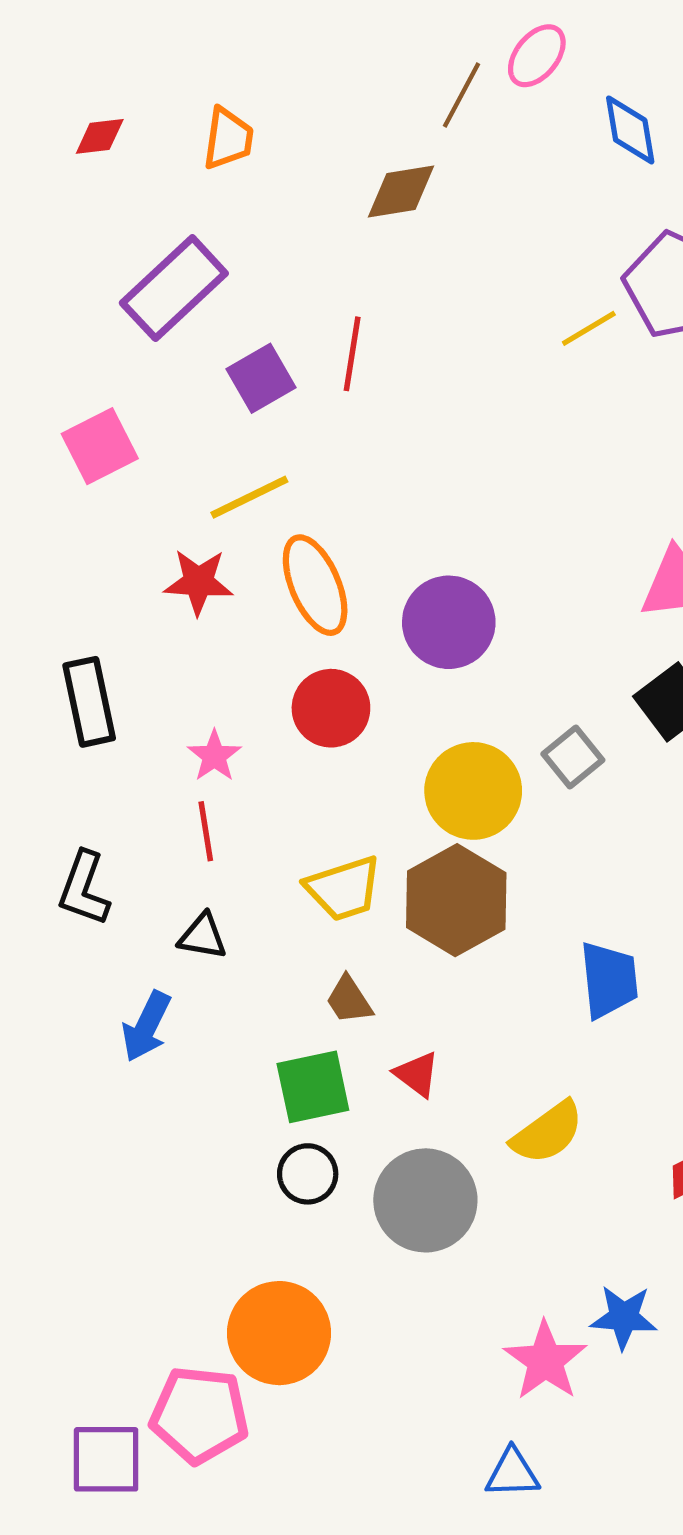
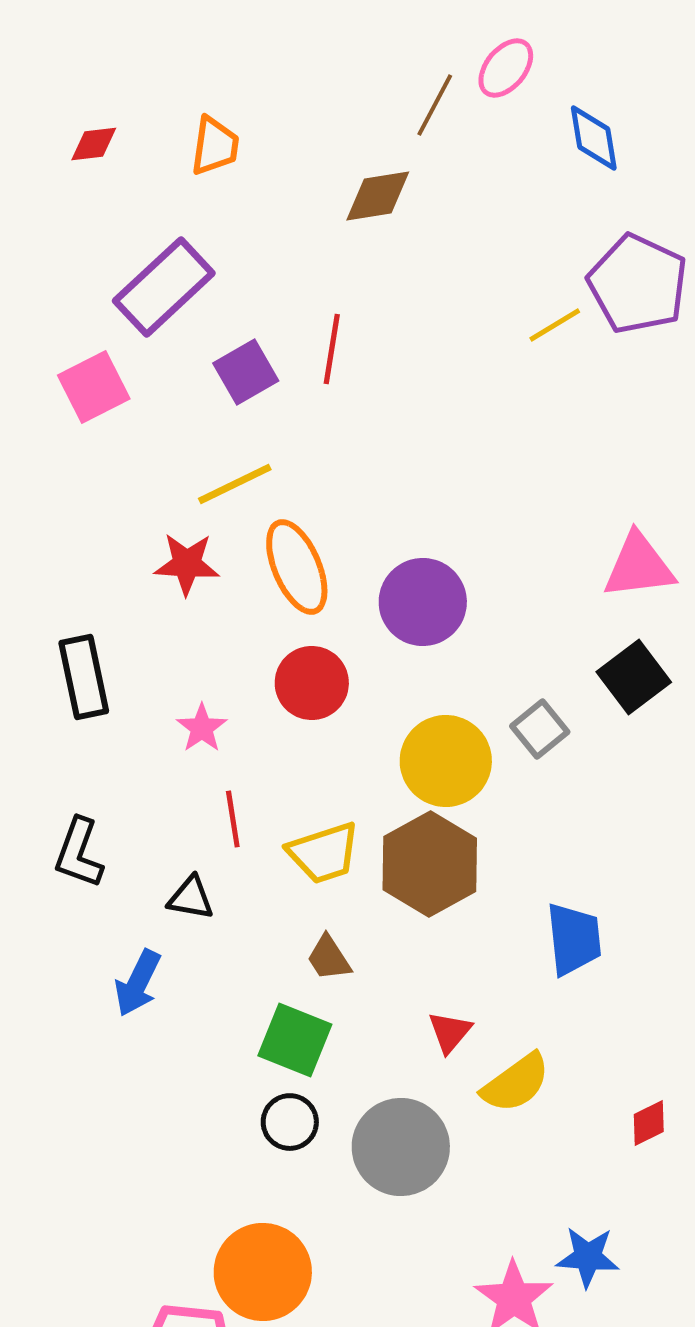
pink square: (100, 446) -> (94, 387), moved
red line: (206, 831) -> (233, 819), moved
red triangle: (417, 1074) -> (450, 1032), moved, turned 33
green square: (313, 1087) -> (295, 1040), turned 34

